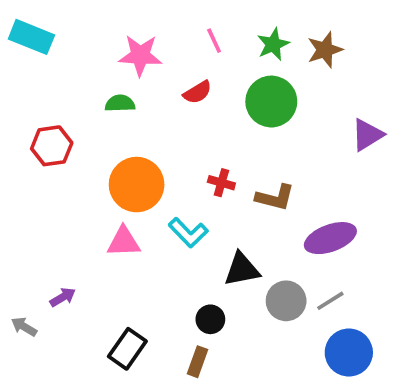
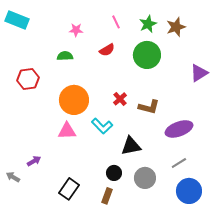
pink star: (140, 55) -> (76, 30), size x0.6
red cross: (221, 183) -> (120, 99), turned 32
gray circle: (286, 301) -> (145, 178), moved

